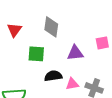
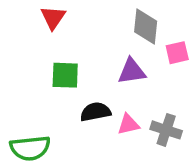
gray diamond: (51, 27) -> (146, 26), moved
red triangle: (14, 30) -> (53, 18), moved

